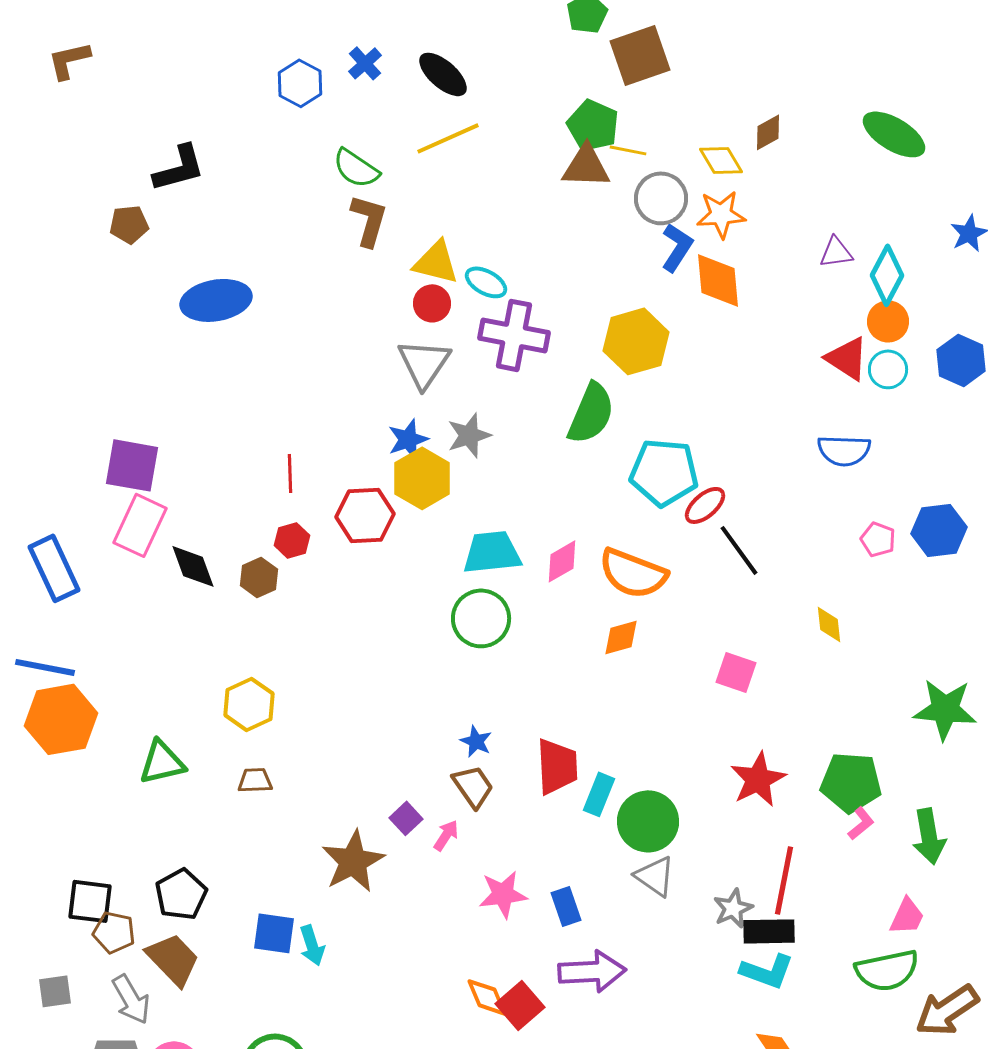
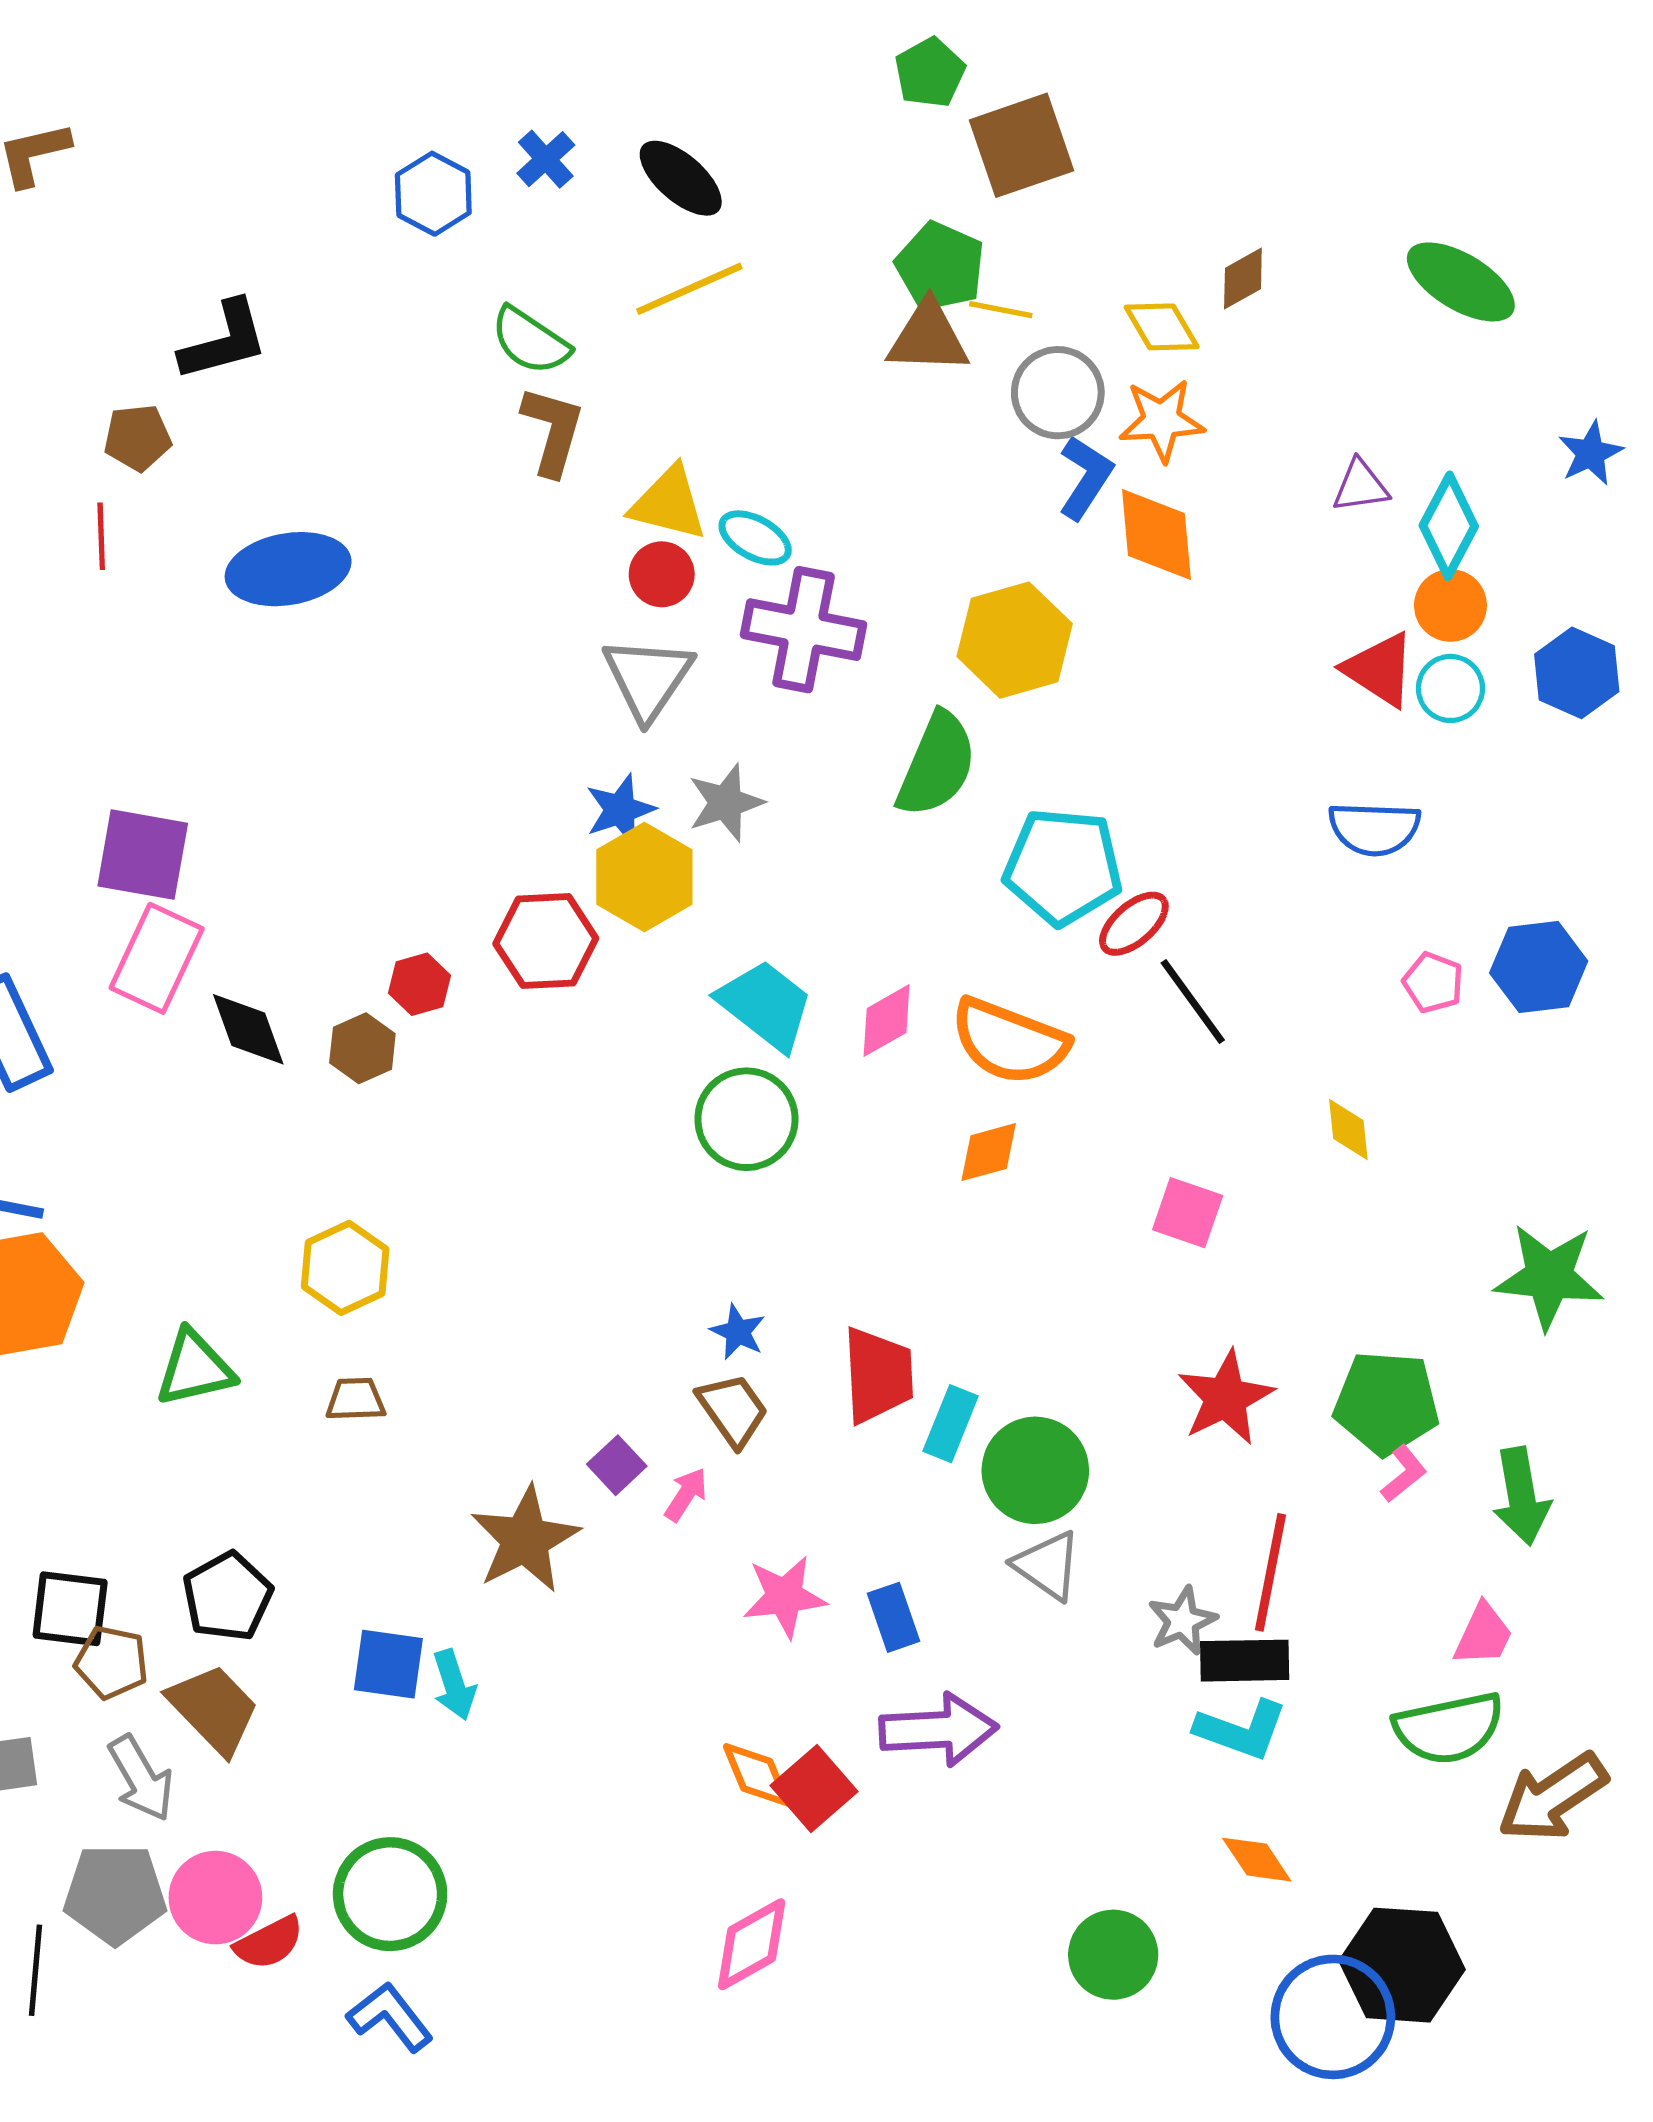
red line: (290, 473) -> (101, 536), moved
cyan trapezoid: (492, 552) -> (765, 1005), turned 44

